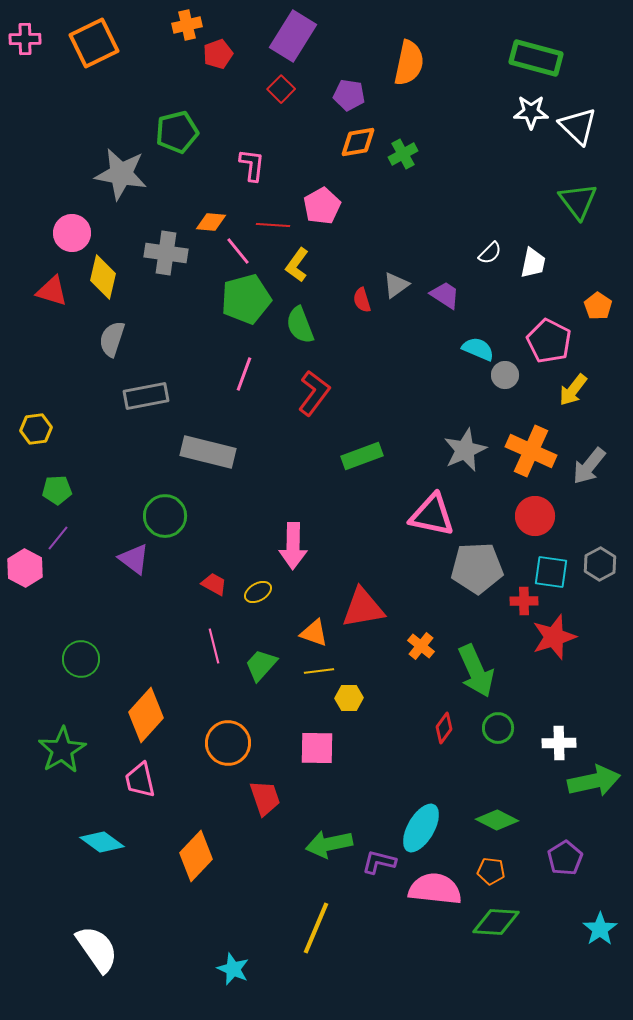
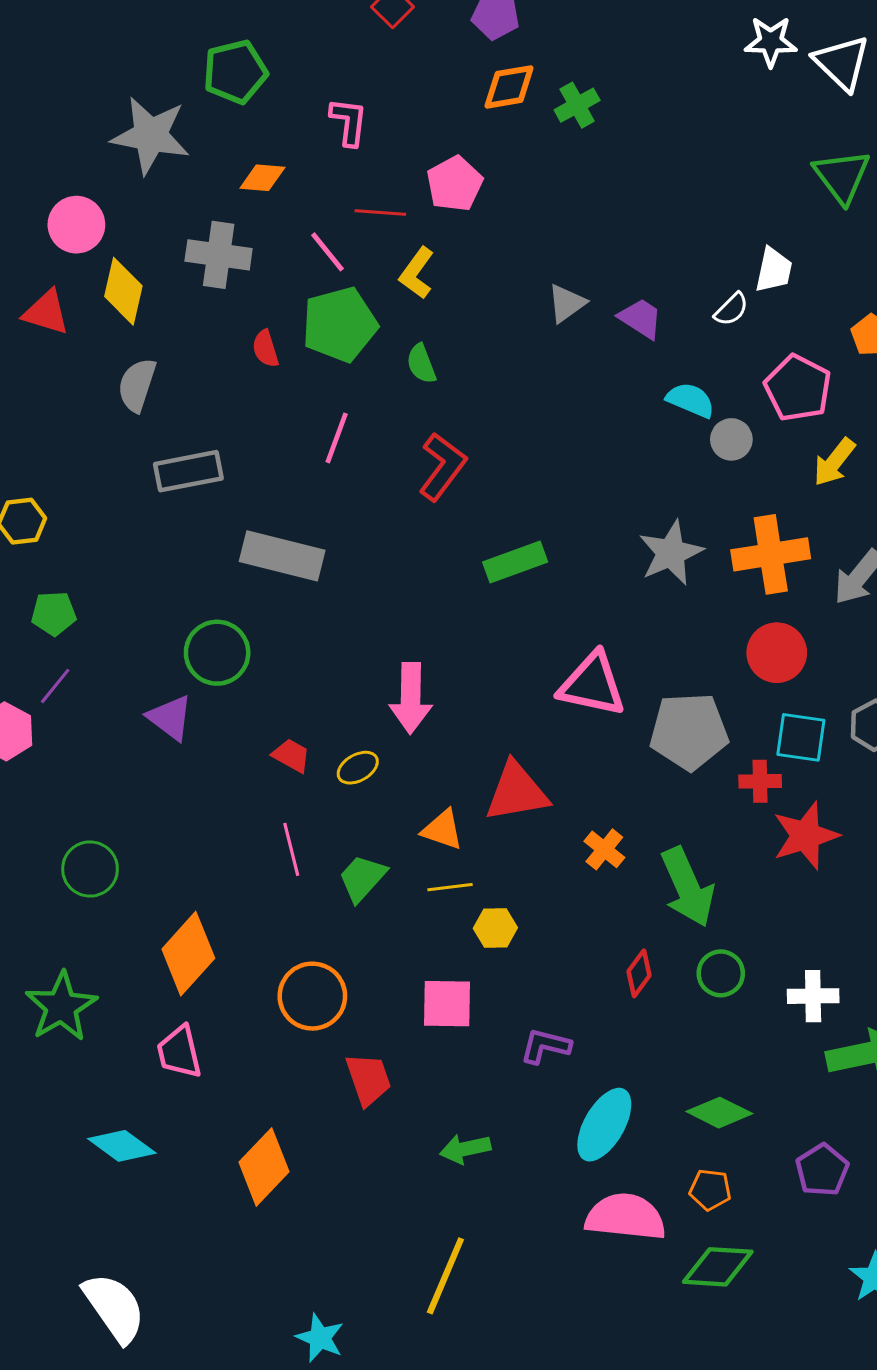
orange diamond: (211, 222) -> (262, 178), moved
white semicircle: (490, 253) -> (731, 309), moved
red semicircle: (362, 300) -> (265, 349), moved
green semicircle: (300, 325) -> (421, 364), size x0.7
orange cross: (531, 451) -> (771, 554), turned -33
pink triangle: (432, 515) -> (592, 684), moved
green arrow: (329, 844) -> (465, 1149), size x0.7
purple L-shape: (379, 862) -> (545, 1046), moved

